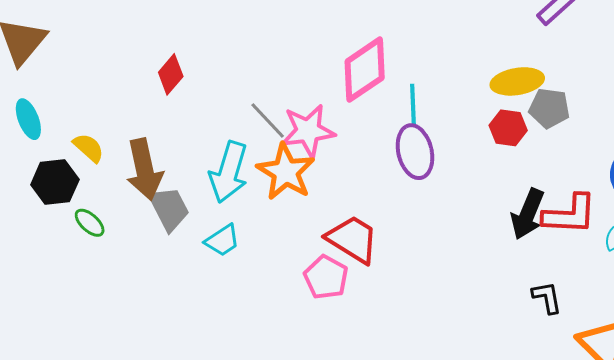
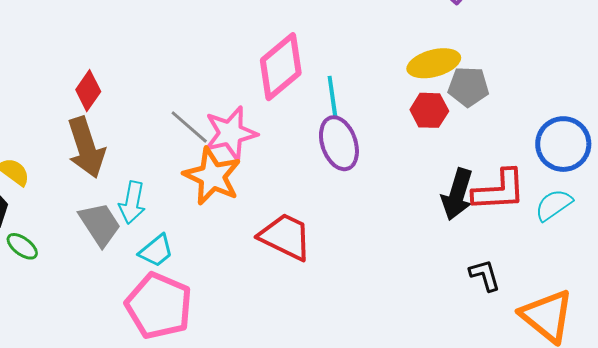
brown arrow: (144, 169) -> (86, 147), moved
cyan arrow: (229, 172) -> (132, 203), moved, size x0.7
pink pentagon: (326, 277) -> (159, 306), moved, size x1.5

